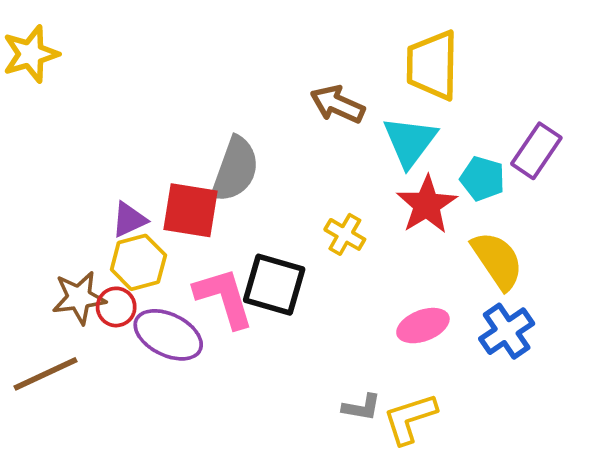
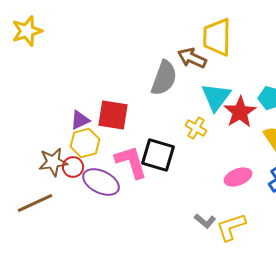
yellow trapezoid: (432, 65) -> (217, 37), moved
cyan triangle: (410, 141) -> (216, 97), moved
gray semicircle: (235, 169) -> (164, 78), moved
gray L-shape: (362, 407) -> (205, 221), turned 30

